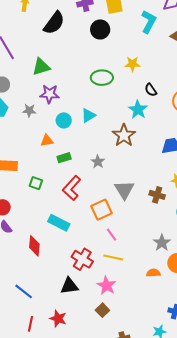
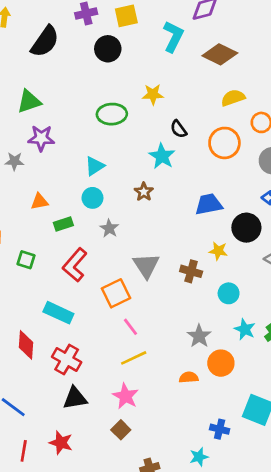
cyan circle: (64, 120) -> (92, 198), moved
brown star: (124, 135) -> (144, 192), size x0.6
yellow line: (113, 258) -> (134, 358), turned -36
red cross: (82, 259) -> (67, 360), moved

